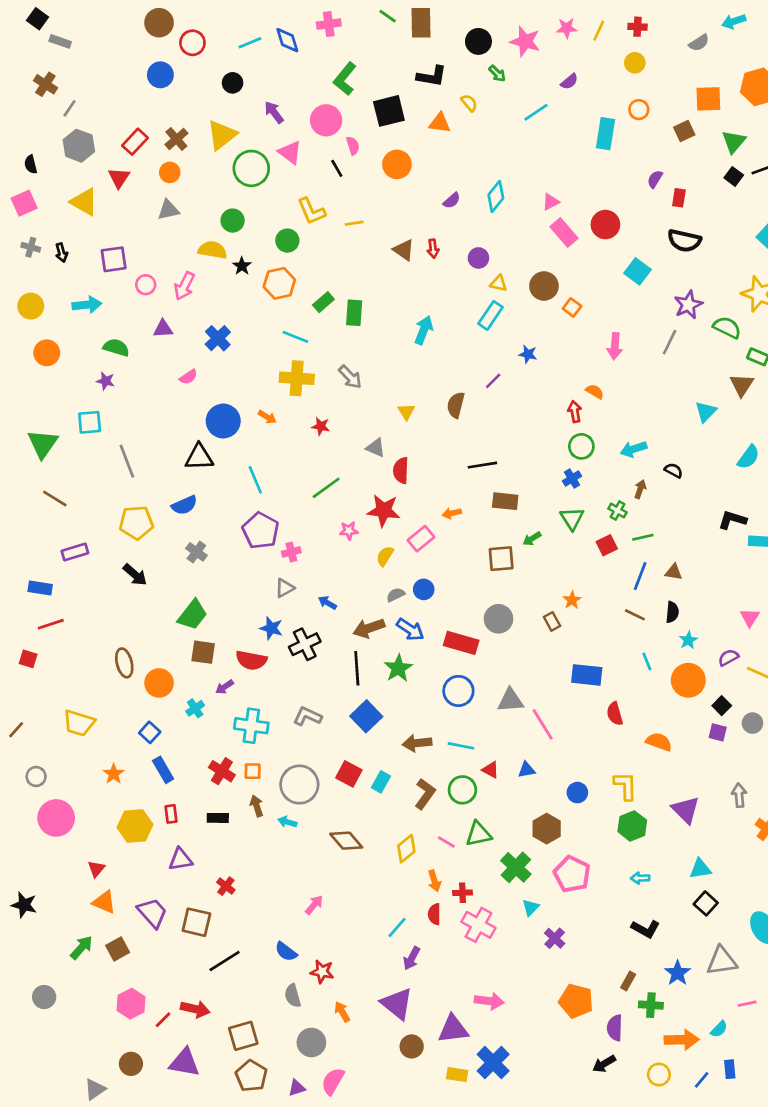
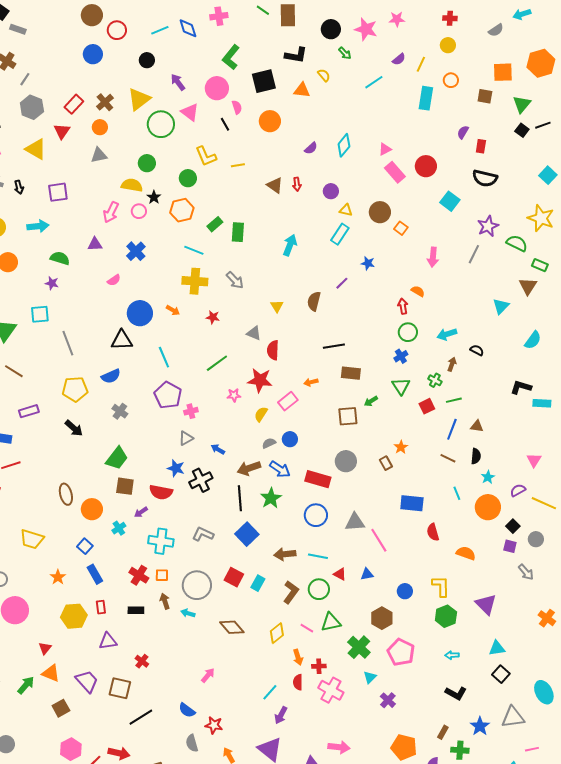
yellow line: (599, 31) -> (421, 64), moved
brown square: (684, 131) -> (485, 96), turned 35
pink circle: (146, 285) -> (139, 211), moved
gray arrow: (739, 795) -> (526, 572), moved, turned 144
green arrow: (82, 948) -> (26, 685), moved

